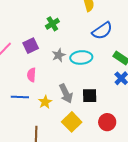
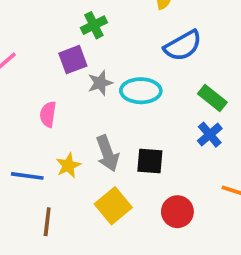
purple square: (31, 46) -> (73, 60), moved
blue line: (20, 97) -> (27, 176), moved

